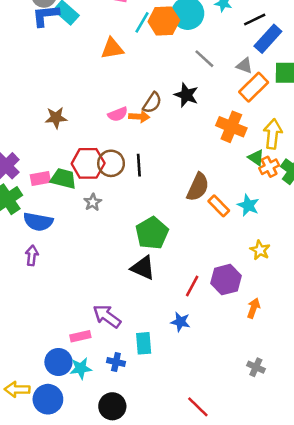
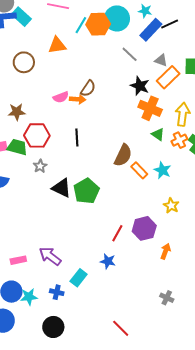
blue rectangle: (268, 39) -> (151, 30), moved
black star: (186, 95) -> (140, 86), moved
brown star: (56, 118) -> (17, 112), moved
green triangle: (256, 158) -> (158, 134), moved
brown circle: (111, 163) -> (24, 62), moved
black triangle: (143, 268) -> (62, 188), moved
pink rectangle: (80, 336) -> (18, 260), moved
cyan rectangle: (144, 343) -> (79, 278), turned 42

